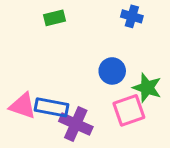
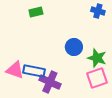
blue cross: (132, 16) -> (98, 11), moved
pink square: (129, 110) -> (97, 78), moved

